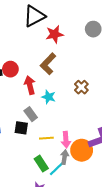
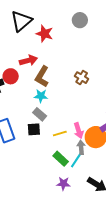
red star: (55, 34) -> (45, 34), turned -30
brown L-shape: (48, 64) -> (42, 77), moved
red arrow: (30, 85) -> (28, 60), moved, turned 102
cyan star: (49, 97) -> (41, 96), moved

